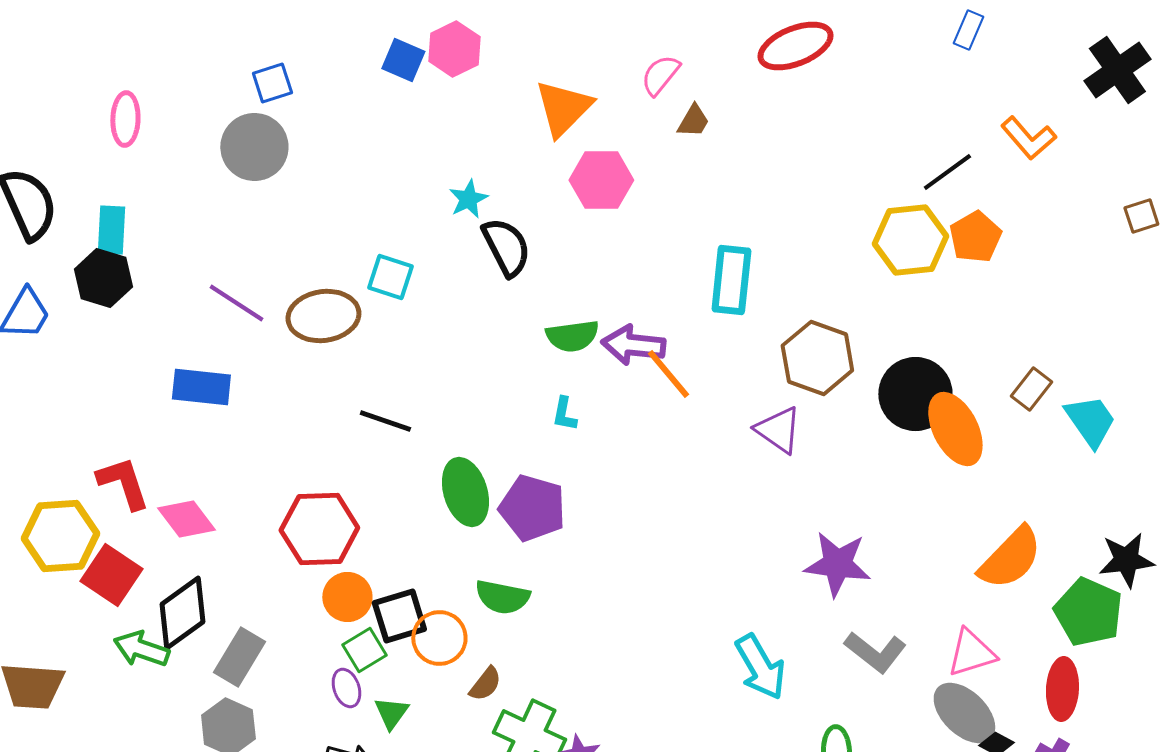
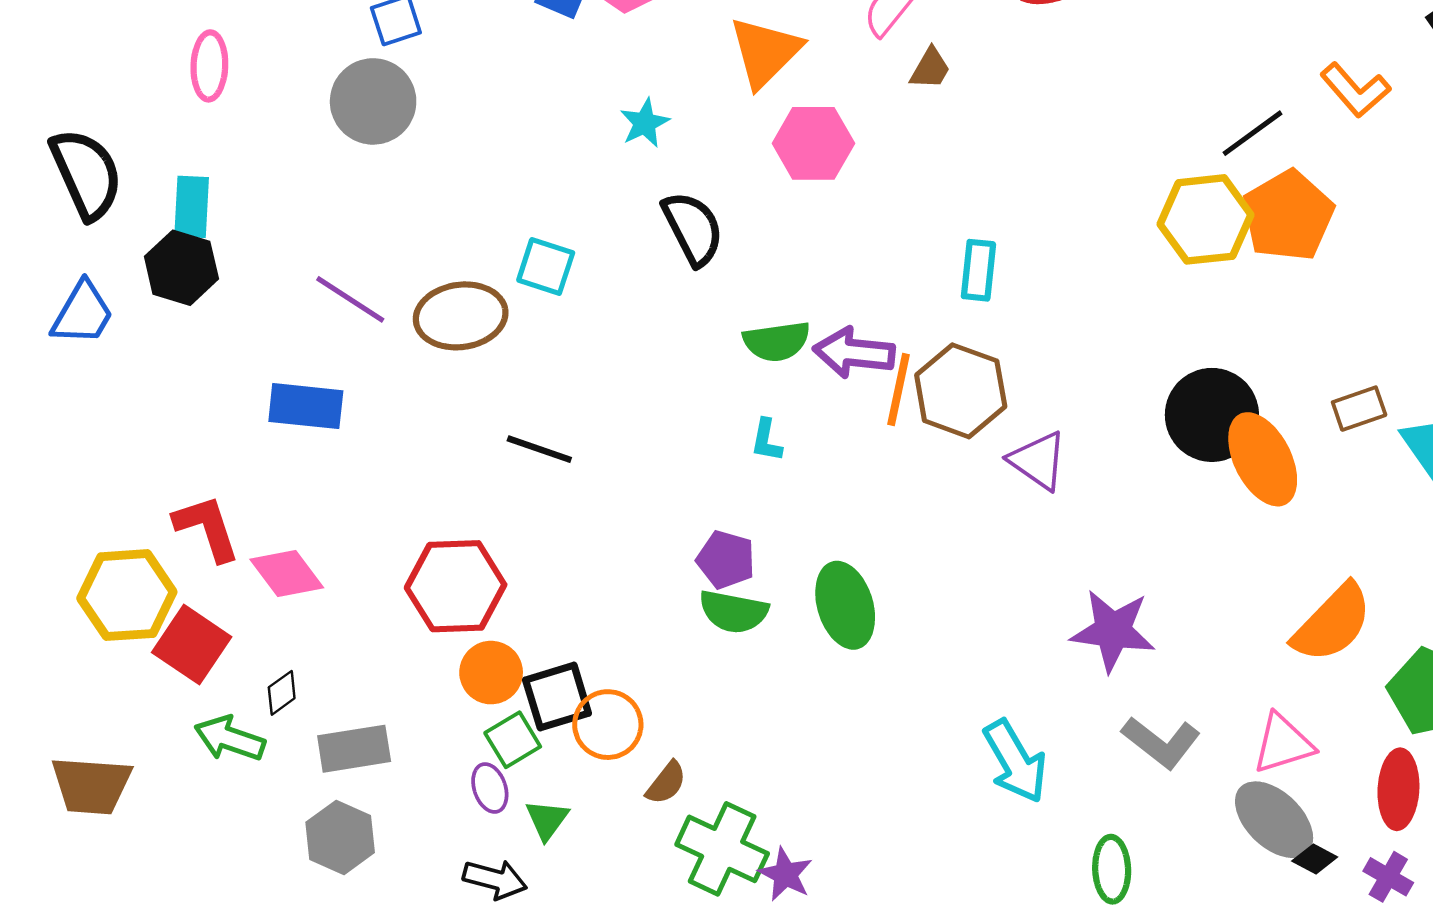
cyan star: (468, 199) -> (645, 123), moved
orange pentagon: (975, 237) -> (1288, 216), size x1.4
cyan rectangle: (731, 280) -> (978, 270), size x0.7
brown hexagon: (817, 358) -> (961, 391), moved
orange line: (668, 374) -> (898, 390), turned 52
brown rectangle: (1031, 389) -> (1359, 409), turned 33
green ellipse: (465, 492) -> (845, 605), moved
purple pentagon: (532, 508) -> (726, 560), size x0.7
green semicircle: (502, 597) -> (733, 612), moved
black diamond: (182, 613) -> (282, 693), size x0.5
gray rectangle: (239, 657) -> (354, 749), turned 50

